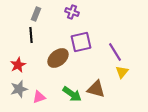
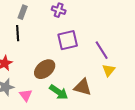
brown ellipse: (58, 58) -> (45, 69), moved
pink triangle: (39, 97) -> (26, 95), turned -48

